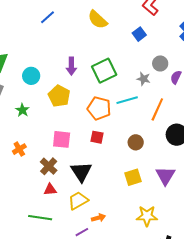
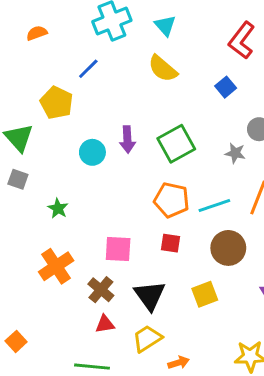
cyan circle: (31, 76) -> (92, 152), moved
yellow pentagon: (59, 96) -> (57, 103), moved
cyan line: (127, 100) -> (214, 205), moved
brown circle: (136, 142) -> (228, 248), size x1.5
orange cross: (19, 149) -> (56, 266), size x1.6
yellow square: (133, 177) -> (205, 294), moved

